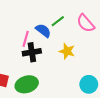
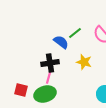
pink line: (26, 39) -> (49, 76), moved

